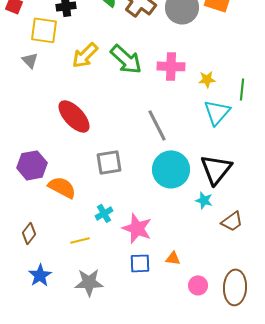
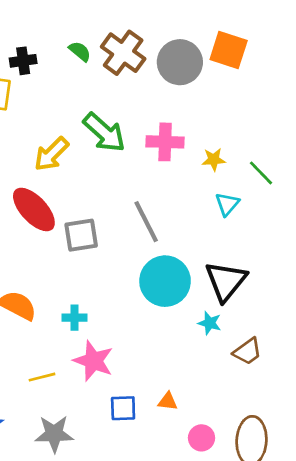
yellow arrow: (85, 55) -> (51, 154), moved
green line: (242, 89) -> (261, 173), turned -50
cyan triangle: (217, 112) -> (227, 204), size x0.7
gray square: (109, 162) -> (81, 235), moved
cyan cross: (104, 213) -> (74, 318), moved, turned 30
pink star: (137, 228) -> (93, 361), moved

